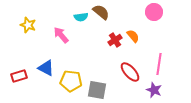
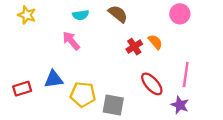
cyan semicircle: (81, 17) -> (81, 15), moved
yellow star: (28, 25) -> (27, 15), moved
blue triangle: (46, 68) -> (54, 79), turned -36

